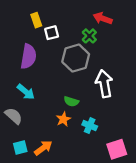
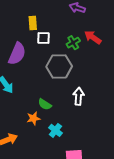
green cross: (89, 36) -> (73, 43), moved
white arrow: (104, 84) -> (79, 96), size x0.7

